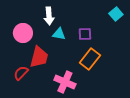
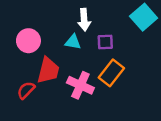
cyan square: (116, 14) -> (144, 17), size x1.5
white arrow: (49, 16) -> (84, 20), moved
pink cross: (65, 82) -> (80, 85), moved

